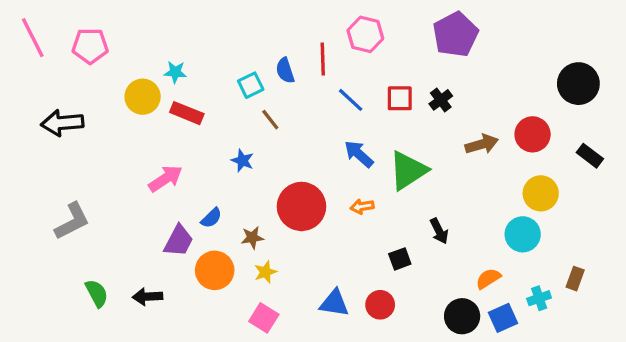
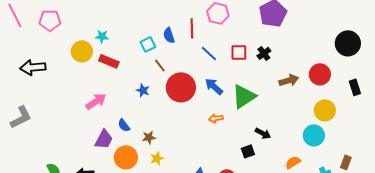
black rectangle: (590, 156) -> (355, 87), turned 35
red circle: (301, 206) -> (181, 87), moved
blue semicircle: (211, 218) -> (124, 125), turned 96
gray L-shape: (72, 221) -> (21, 117), moved
black arrow: (439, 231) -> (263, 133), turned -35
black square: (400, 259) -> (248, 151), moved

